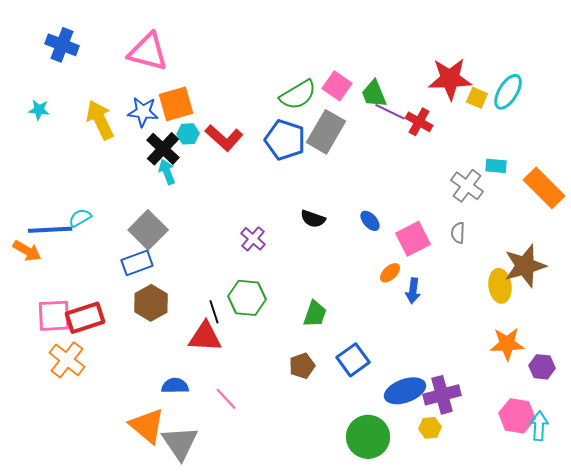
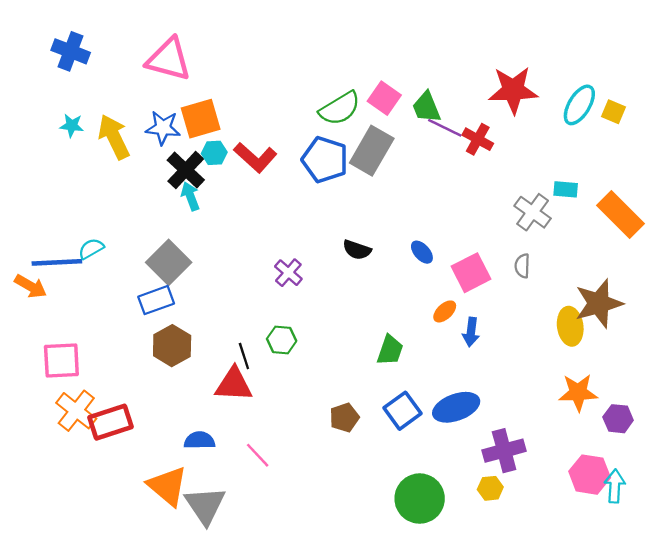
yellow square: (477, 98) -> (614, 112), moved
cyan star: (39, 110) -> (72, 125), moved
green hexagon: (247, 298) -> (282, 340), size x0.7
green trapezoid: (315, 314) -> (390, 350), moved
red rectangle: (85, 318) -> (110, 422), moved
blue ellipse: (405, 391) -> (456, 407), moved

